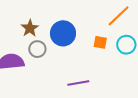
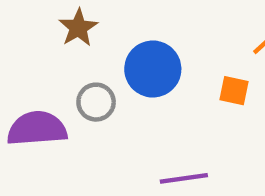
brown star: (30, 28) -> (78, 28), moved

